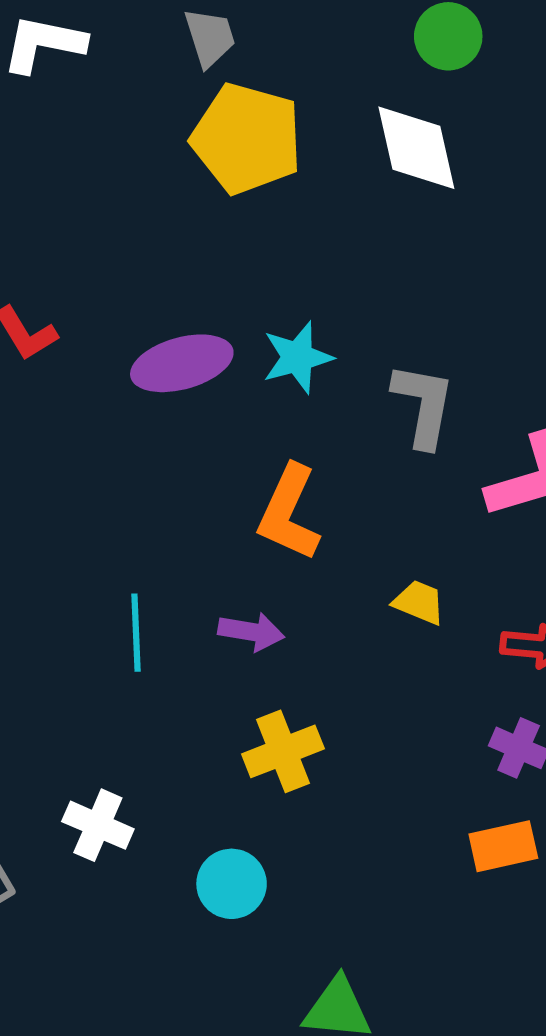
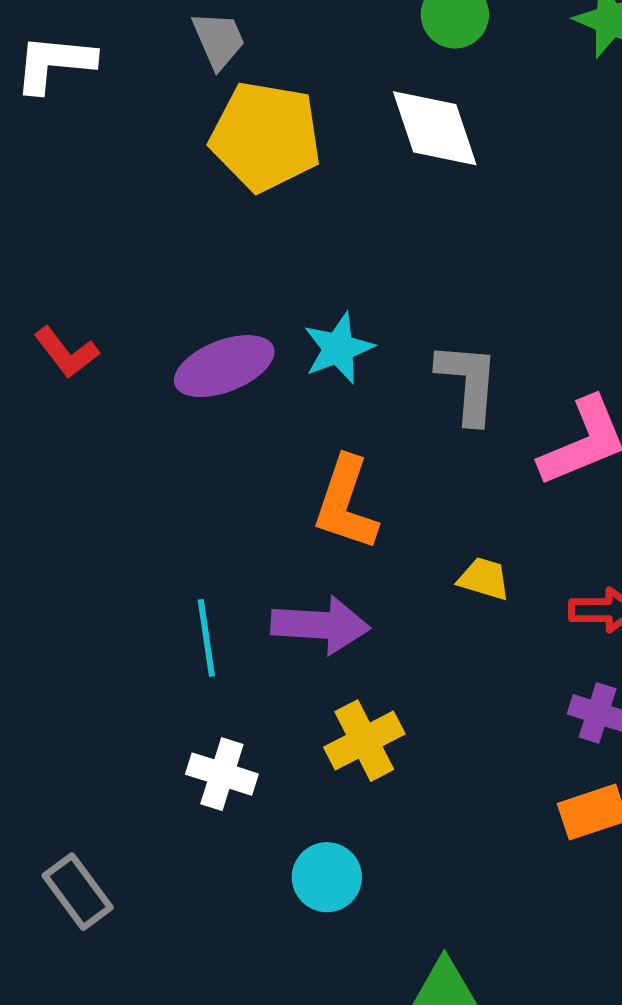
purple arrow: (251, 632) -> (320, 625), size x1.5
white cross: (98, 825) -> (222, 774), moved

